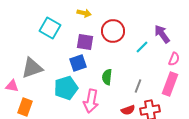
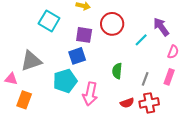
green semicircle: (107, 77) -> (117, 71), moved
pink rectangle: (170, 84) -> (169, 77), size x0.7
gray line: (138, 86) -> (145, 79), moved

